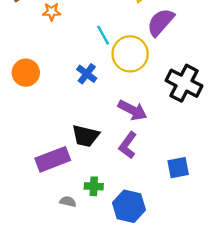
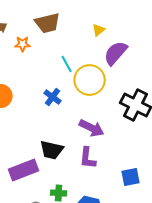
purple L-shape: (128, 145) -> (88, 158), turned -30

